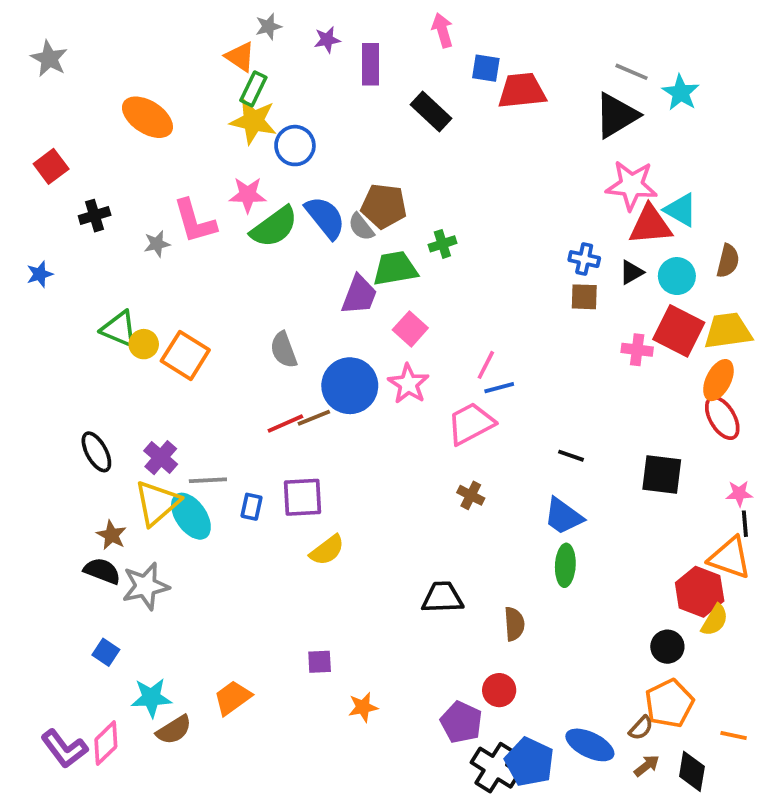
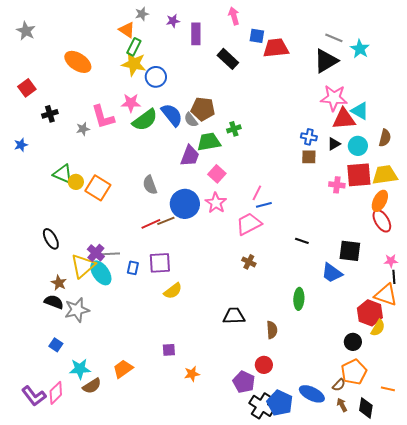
red square: (679, 331) -> (359, 175), turned -32
purple cross: (161, 458) -> (96, 253), moved
blue trapezoid: (563, 516) -> (332, 273), moved
brown arrow: (647, 766) -> (342, 405), turned -80

